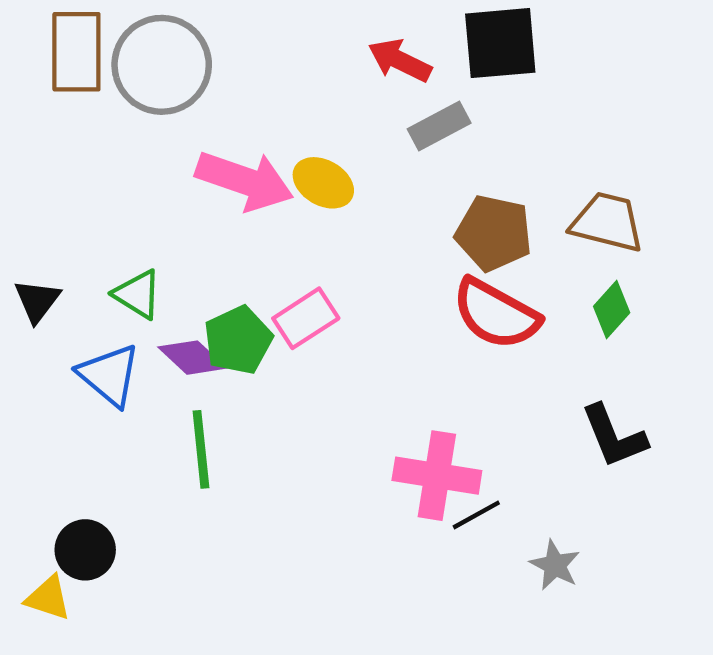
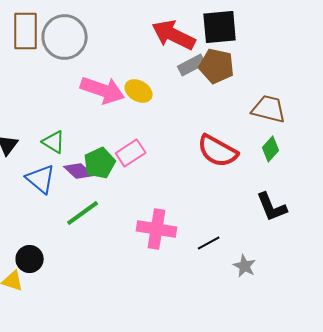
red arrow: (400, 60) -> (174, 35), size x1.5
brown pentagon: (494, 233) -> (217, 66), moved
green line: (201, 449) -> (83, 213), turned 60
pink cross: (437, 476) -> (157, 229), moved

